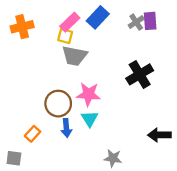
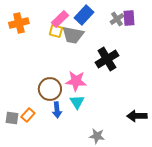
gray trapezoid: (74, 56) -> (73, 35), moved
black cross: (140, 74) -> (107, 59), moved
gray square: (14, 158) -> (12, 118), moved

